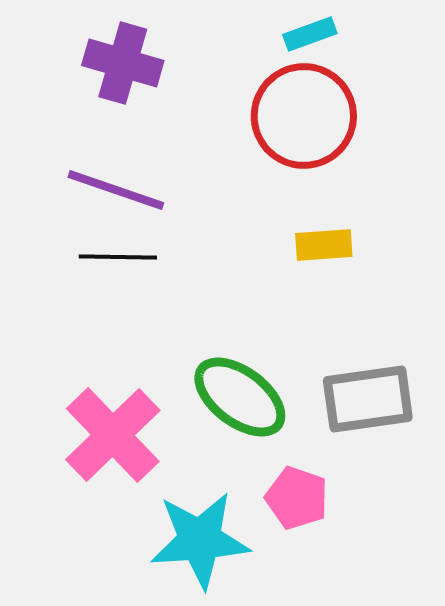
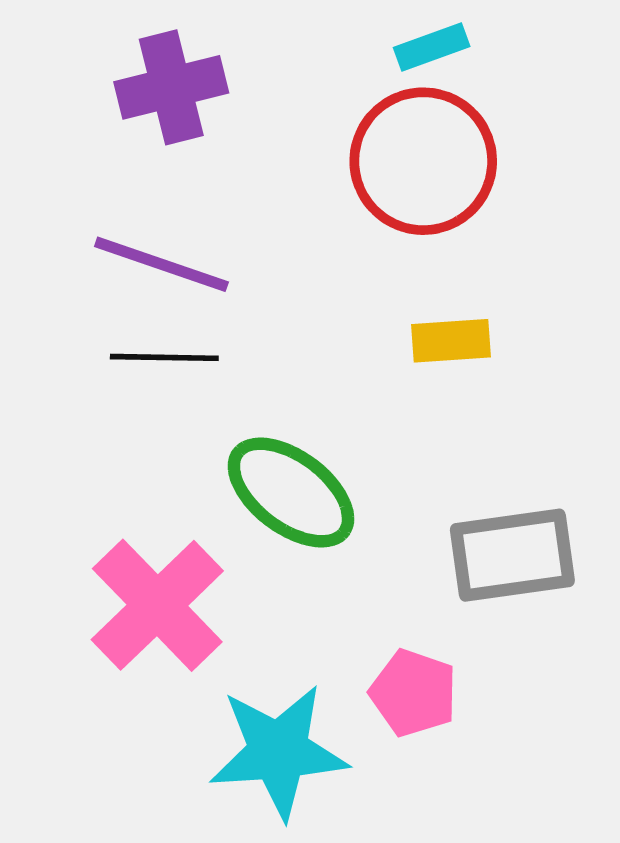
purple cross: (123, 63) -> (171, 87), turned -30
green ellipse: (240, 397) -> (291, 493), moved

